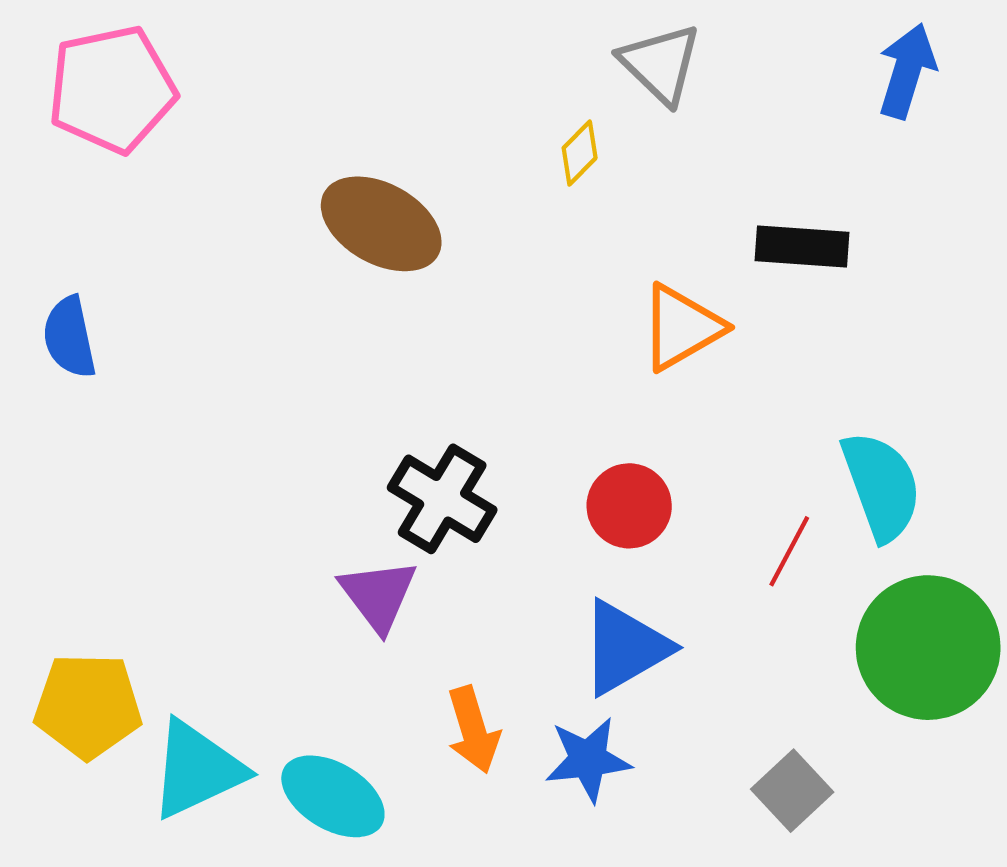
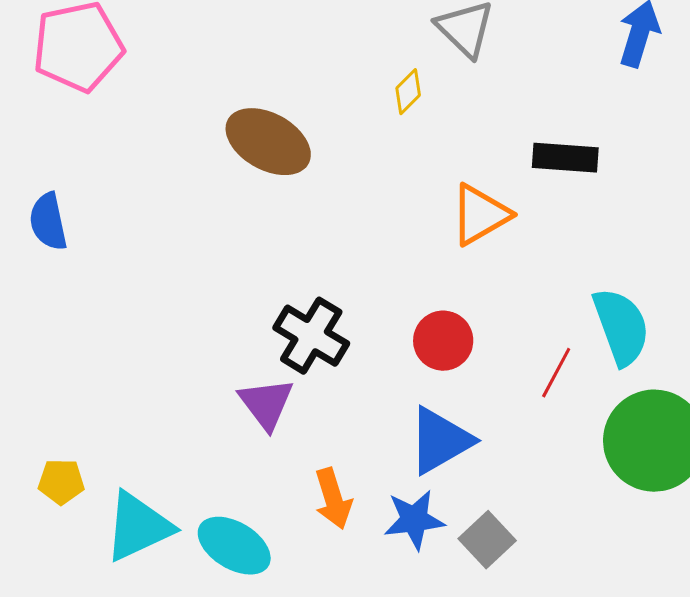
yellow pentagon: (88, 706) -> (61, 482), size x0.6
gray square: (792, 791) -> (487, 540), moved

